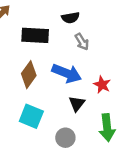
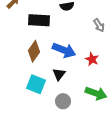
gray arrow: (82, 42) -> (99, 25), moved
black triangle: (77, 104) -> (59, 74), moved
green arrow: (107, 128) -> (96, 93), turned -65

